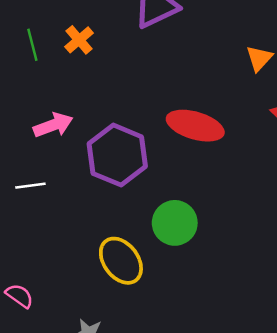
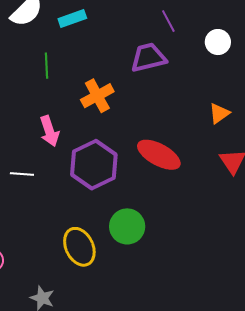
orange cross: (79, 40) -> (97, 96), moved, size x1.4
pink arrow: (53, 125) -> (49, 131), turned 80

